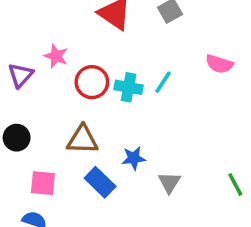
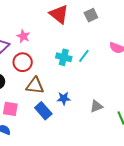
red circle: (92, 82) -> (23, 62), moved
gray triangle: (169, 182) -> (96, 106), moved, turned 32

